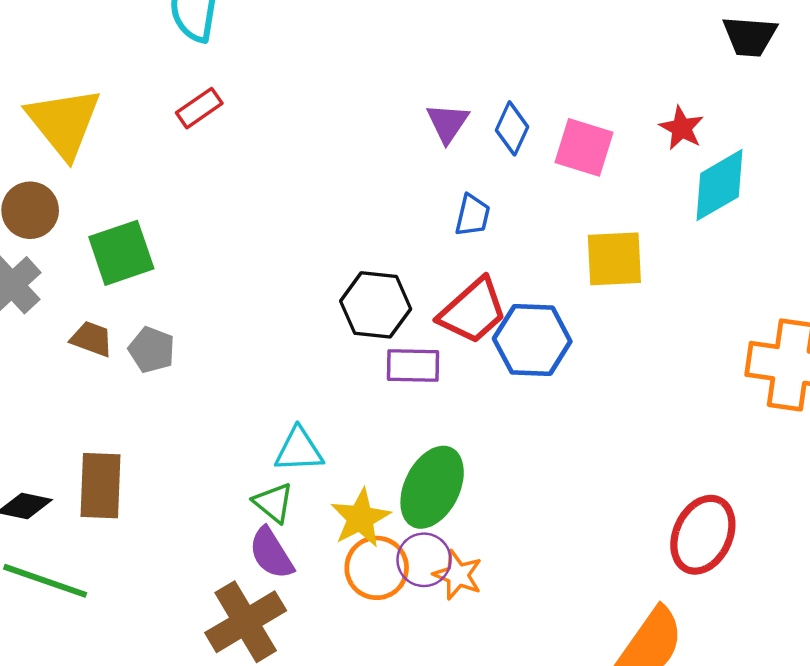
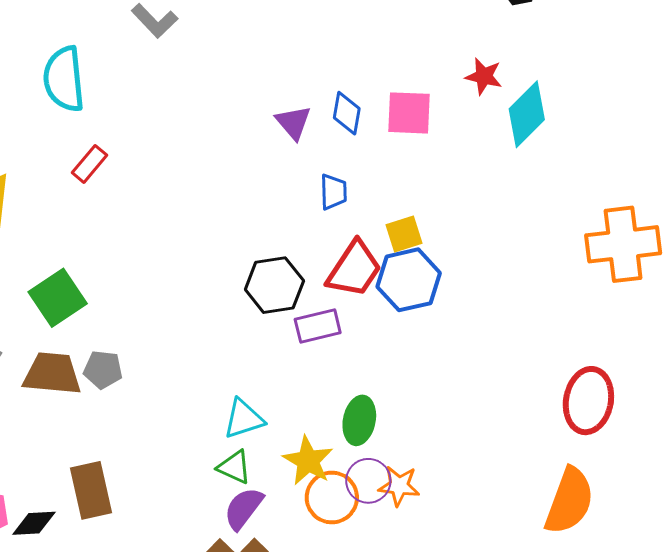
yellow square: (614, 259) -> (404, 234), moved, size x0.7
brown trapezoid: (92, 339) -> (52, 374), size x1.6
green ellipse: (432, 487) -> (359, 420), size x0.7
purple semicircle: (271, 553) -> (243, 508), turned 84

